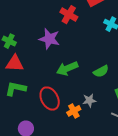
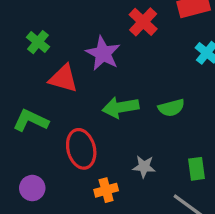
red triangle: (15, 63) -> (63, 78), moved
green semicircle: (101, 71) -> (171, 108), moved
orange cross: (74, 111) -> (106, 190), moved

